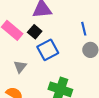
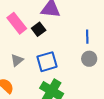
blue square: (48, 50) -> (47, 62), moved

